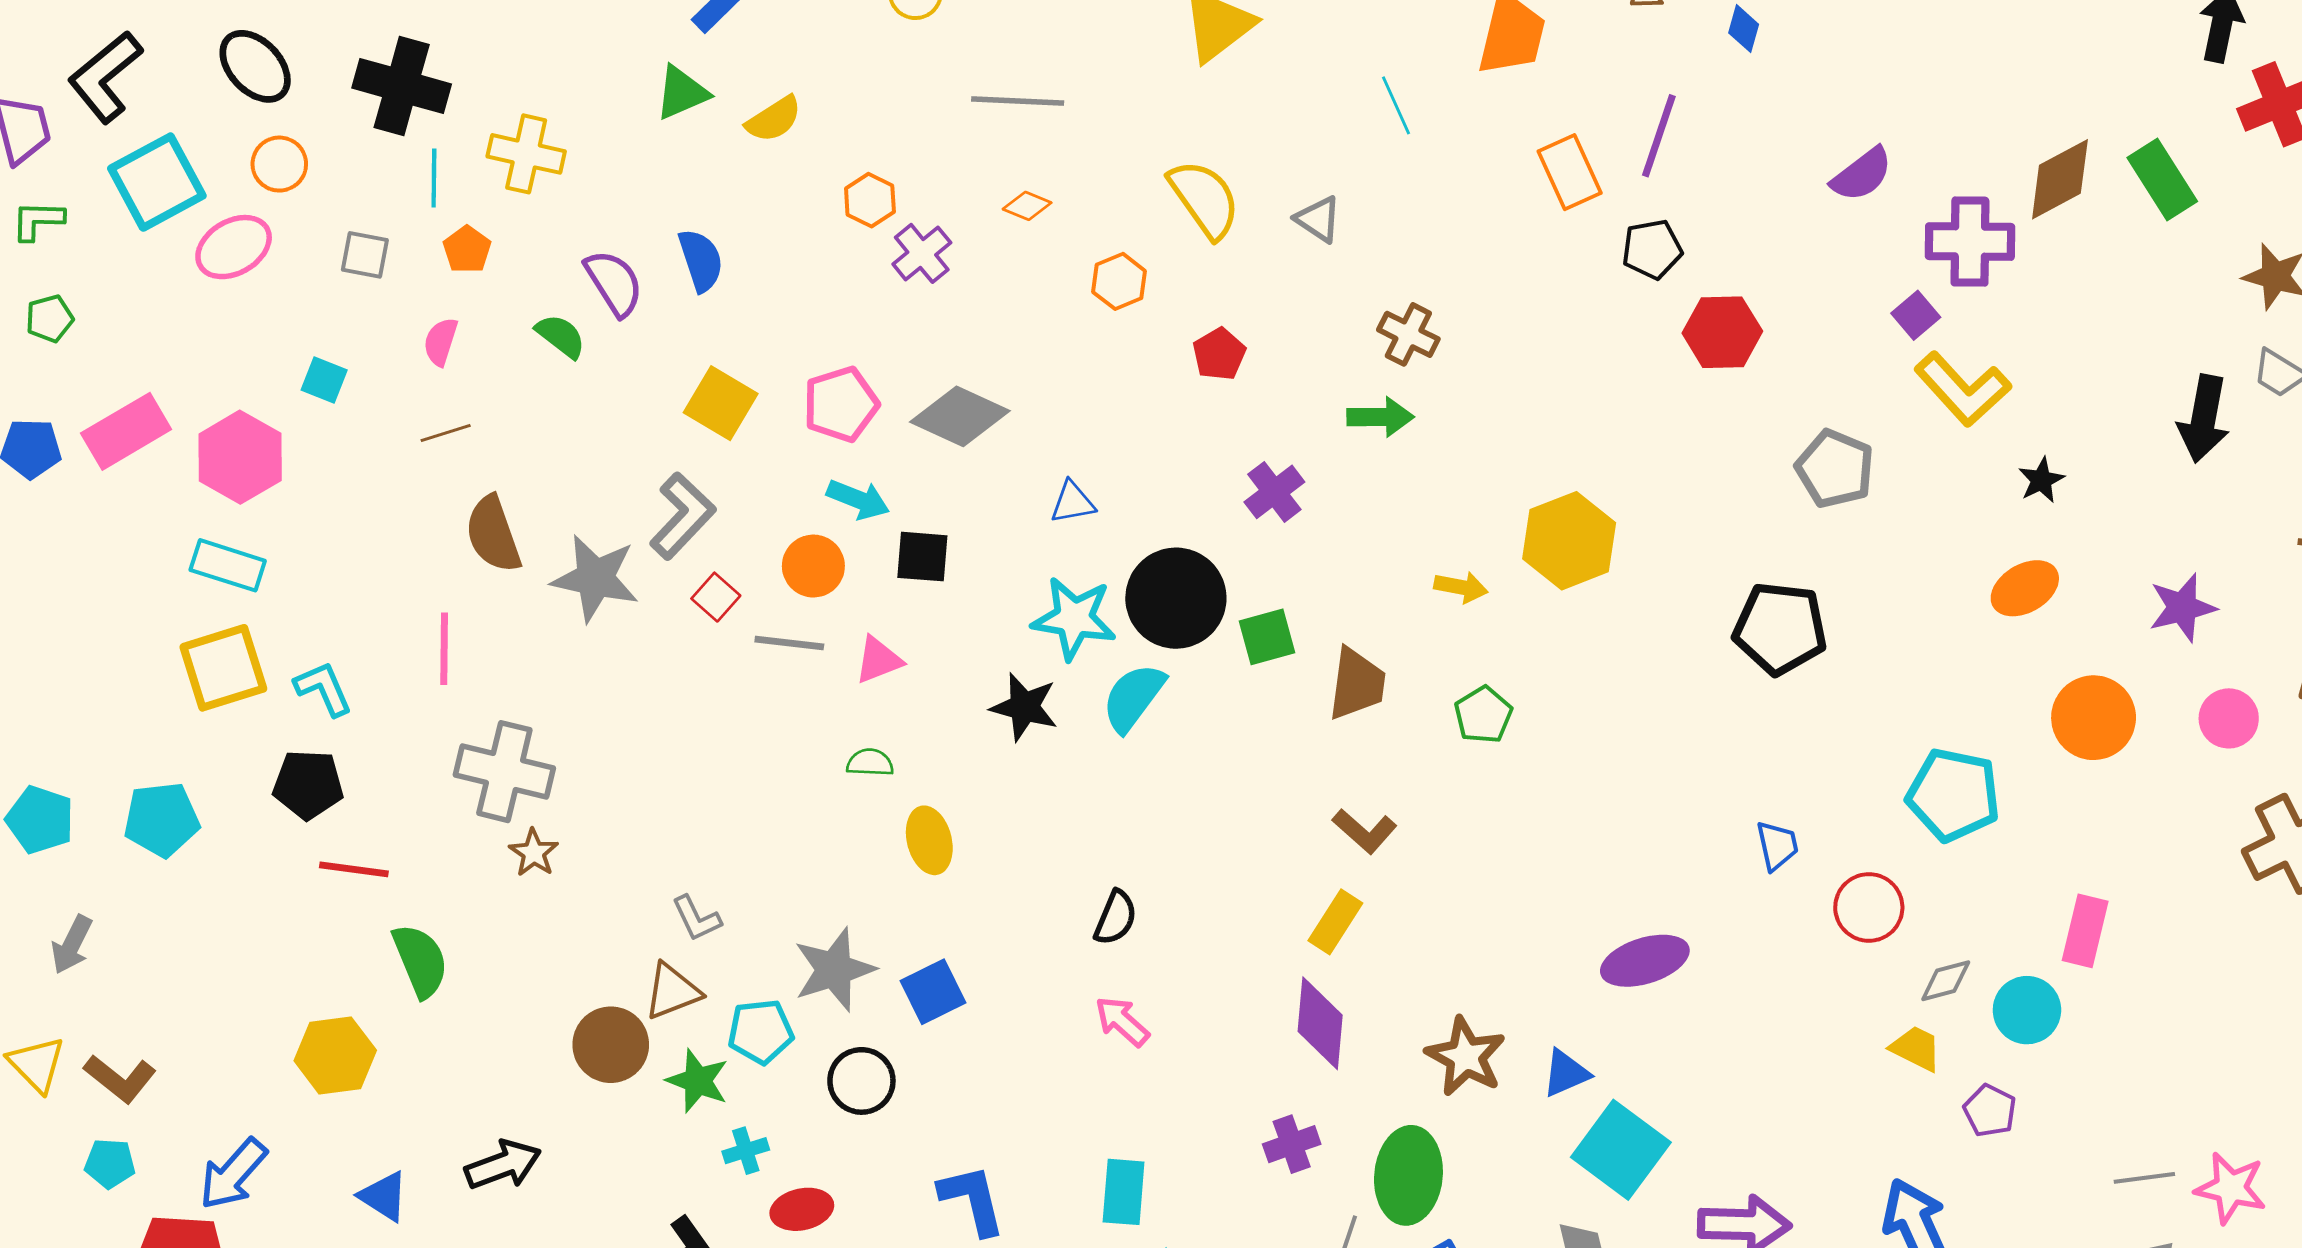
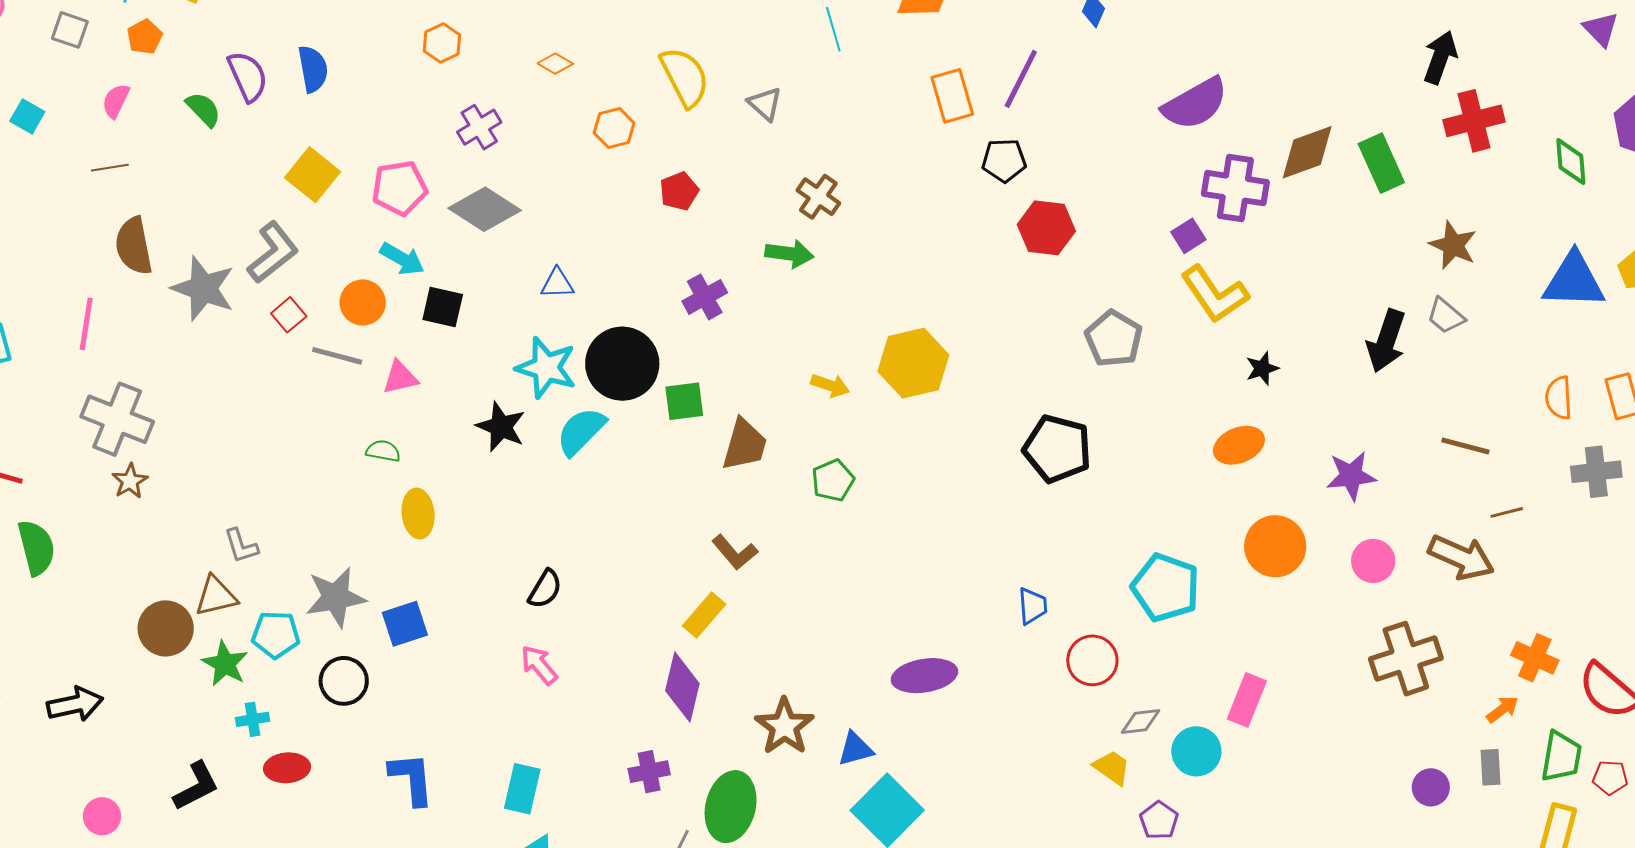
purple semicircle: (1862, 175) -> (1195, 104), moved, size x1.4
purple cross: (922, 253) -> (479, 127), moved

